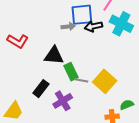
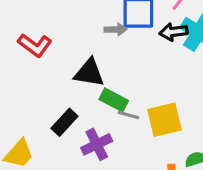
black arrow: (93, 26) -> (174, 32), moved
green rectangle: (71, 72) -> (114, 100), turned -42
yellow square: (105, 81) -> (165, 120), turned 30

